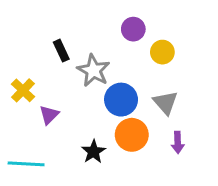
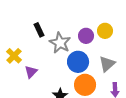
purple circle: (133, 29) -> (86, 36), moved
gray triangle: (165, 103) -> (107, 64), turned 30

